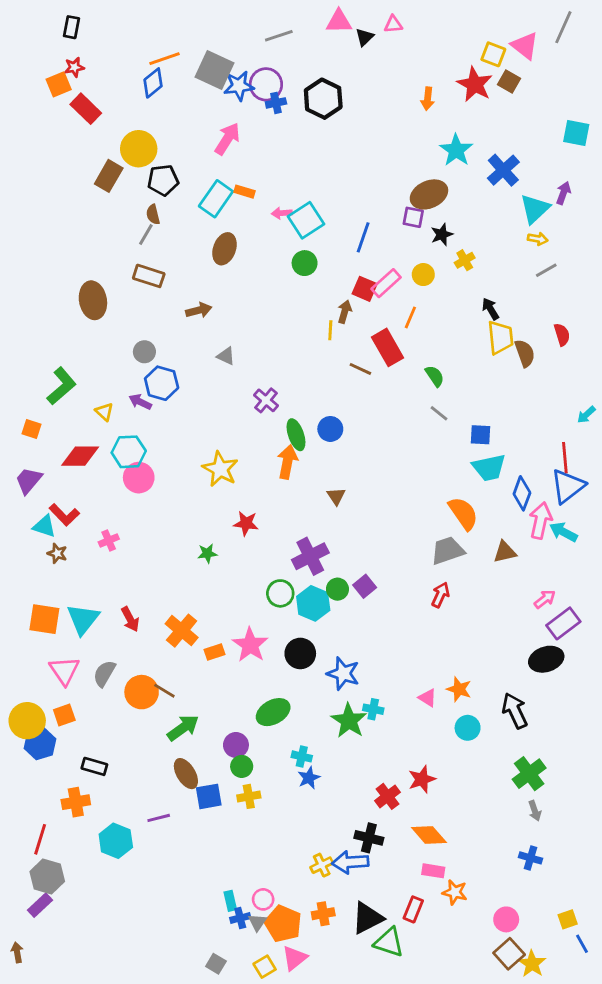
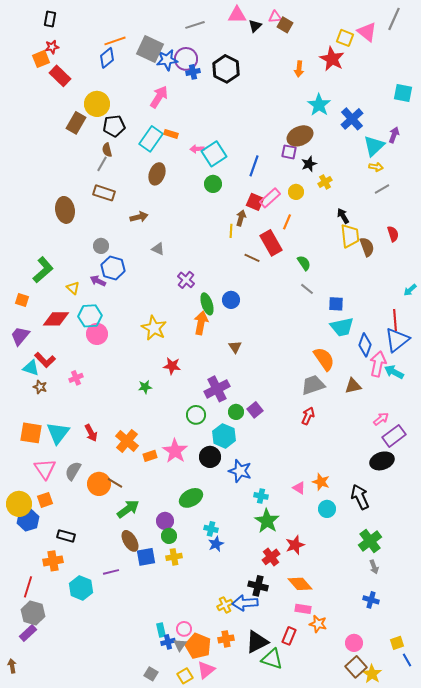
brown square: (509, 82) -> (285, 25), moved
cyan hexagon: (313, 603) -> (224, 436), moved
green star: (349, 721) -> (267, 521), moved

